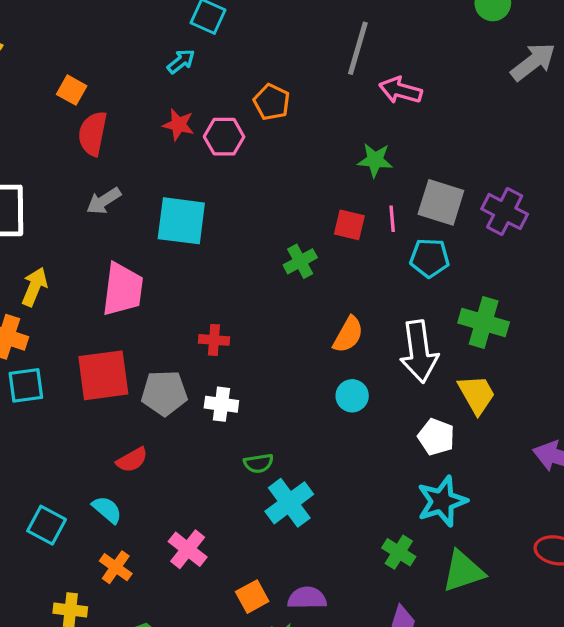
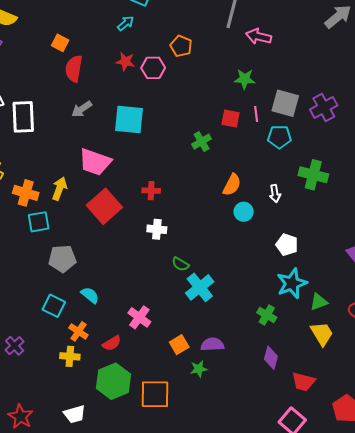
purple cross: (505, 212) -> (324, 107), turned 36
yellow arrow: (34, 287) -> (59, 189), moved
pink trapezoid: (123, 289) -> (95, 162), turned 104
white arrow: (419, 352) -> (275, 194), size x0.5
red square: (103, 375) -> (104, 206), moved, turned -32
gray pentagon: (164, 393) -> (62, 259), moved
yellow trapezoid: (477, 394) -> (322, 334), moved
cyan circle: (352, 396) -> (244, 212), moved
red semicircle: (132, 460) -> (112, 343), moved
green semicircle: (258, 463) -> (180, 264), turned 42
orange cross: (116, 567) -> (78, 331), moved
green triangle: (463, 571) -> (319, 302), moved, size x0.7

